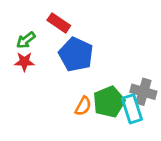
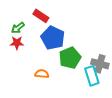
green pentagon: (109, 102) -> (70, 58), moved
orange semicircle: (83, 106) -> (42, 74), moved, turned -112

